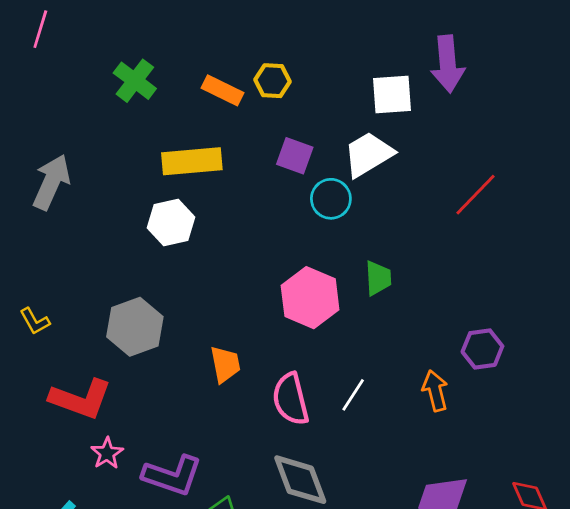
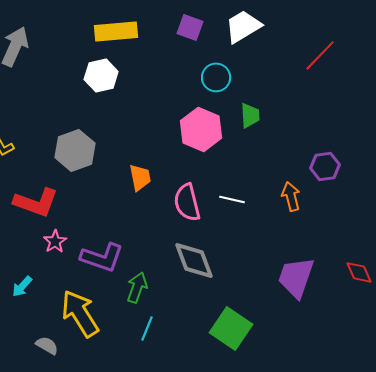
cyan circle: (331, 199) -> (216, 77), moved
white line: (353, 395) -> (232, 199), turned 70

